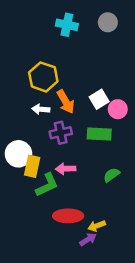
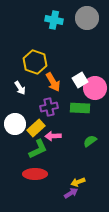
gray circle: (108, 22) -> (87, 18), size x1.5
white arrow: (41, 109) -> (20, 88), moved, turned -128
pink circle: (118, 109) -> (95, 88), size x1.5
yellow rectangle: (32, 166) -> (36, 128), moved, turned 36
red ellipse: (68, 216) -> (35, 174), moved

